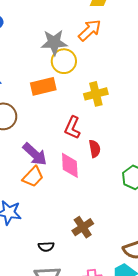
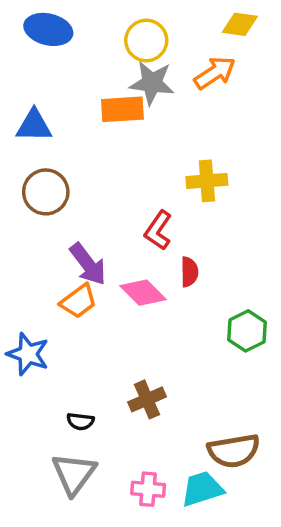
yellow circle: (64, 61) -> (146, 40), moved
orange rectangle: (43, 86) -> (122, 109), moved
pink diamond: (70, 165) -> (143, 293), turned -52

